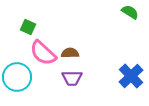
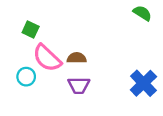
cyan circle: (17, 77) -> (26, 77), moved, size x0.6

